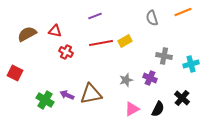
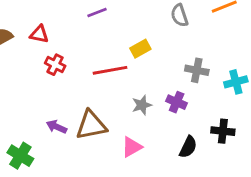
red line: (101, 43) -> (110, 70), moved
black cross: (182, 98) -> (223, 131), turned -35
green cross: (45, 100) -> (20, 156), moved
pink triangle: (132, 109) -> (132, 147), moved

